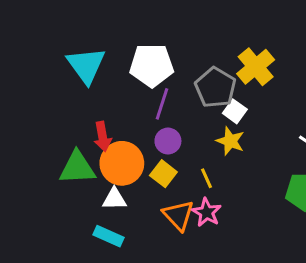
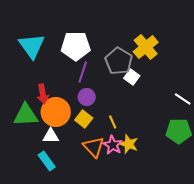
yellow star: (230, 141) -> (129, 144), moved
cyan rectangle: (108, 236) -> (47, 161), turned 30

